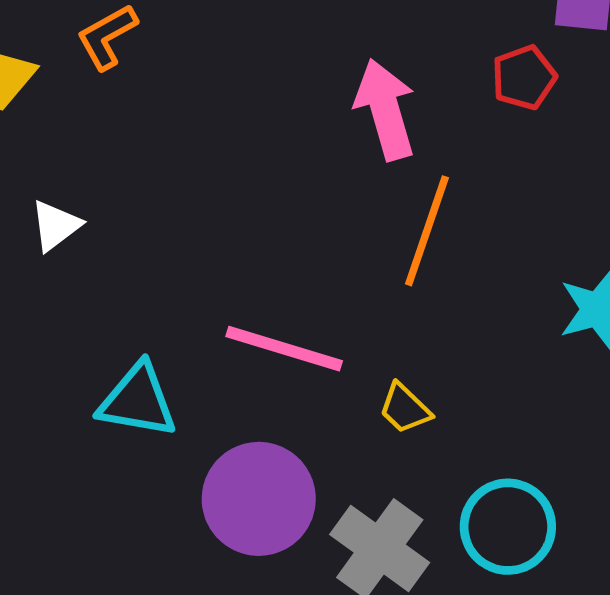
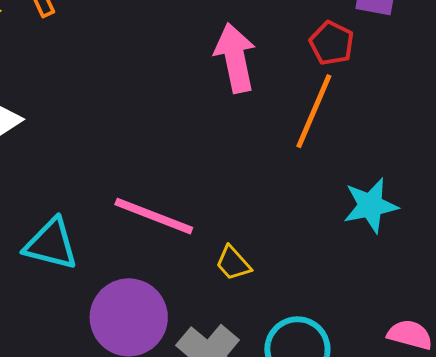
red pentagon: (524, 77) -> (332, 43), turned -30
orange line: (427, 231) -> (314, 111), moved

